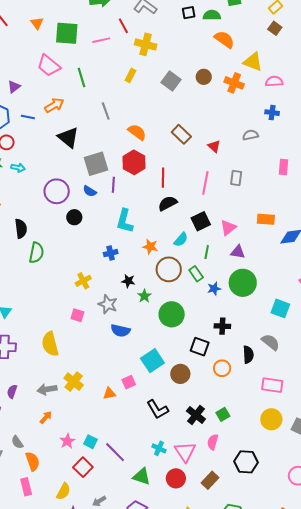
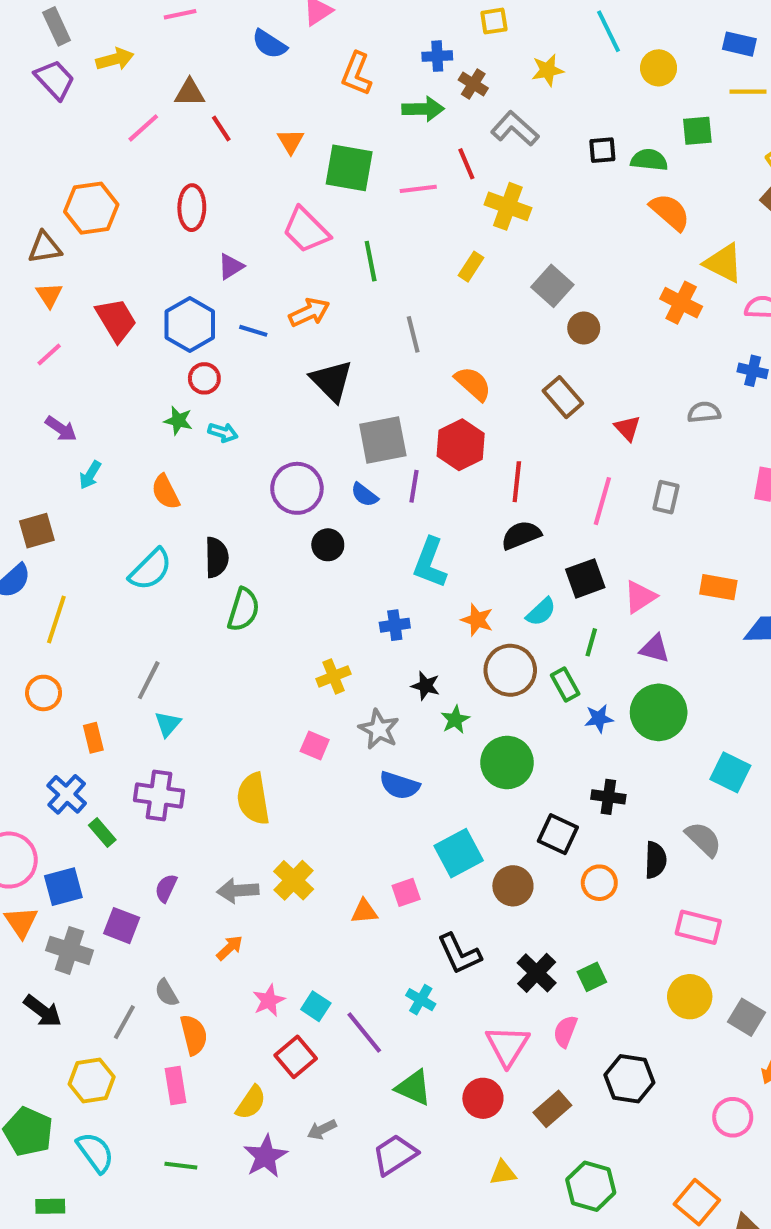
brown circle: (204, 77) -> (584, 328), moved
cyan cross: (159, 448) -> (421, 1000), moved

